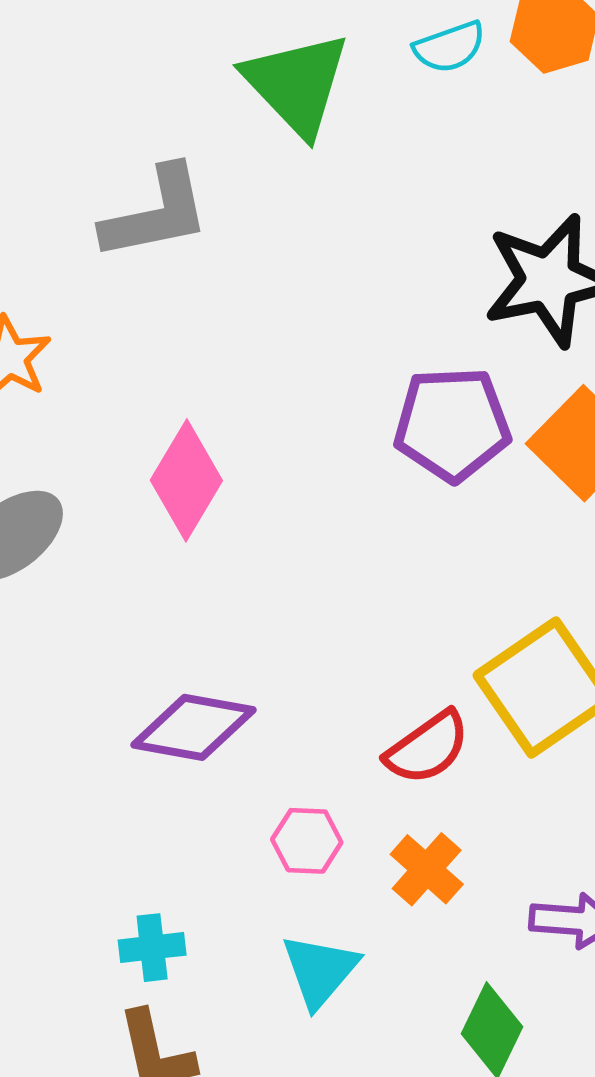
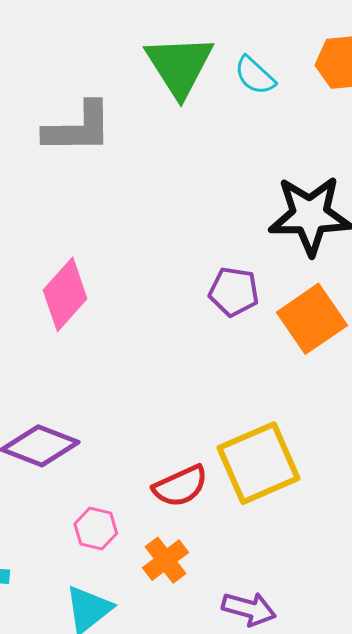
cyan semicircle: (450, 47) -> (255, 76), moved, turned 51
purple pentagon: (452, 424) -> (234, 292), size x0.7

